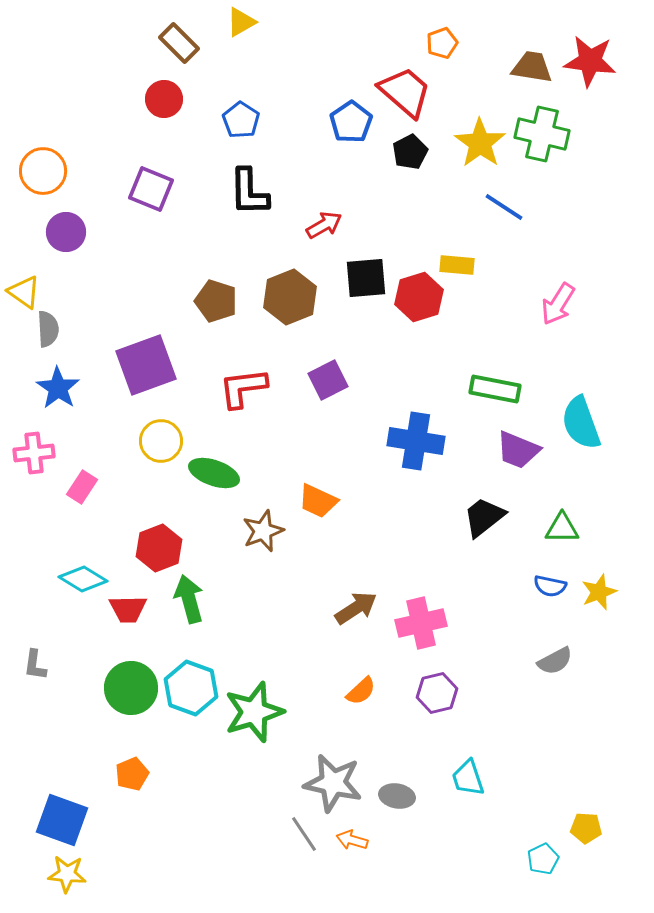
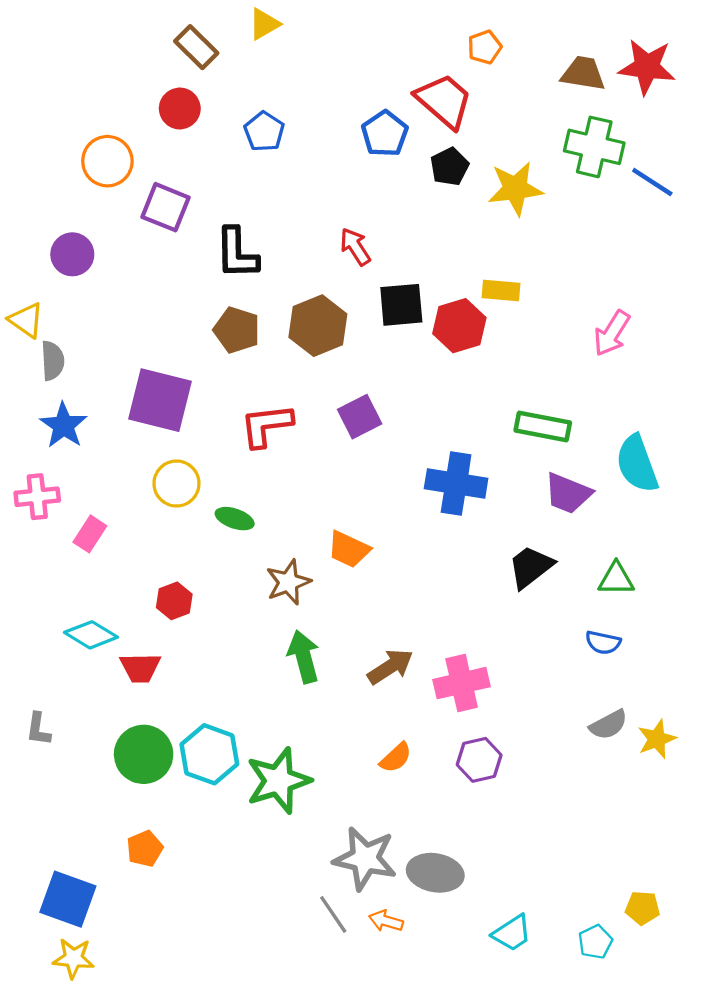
yellow star: (480, 143) -> (515, 189), moved, turned 30
orange circle: (43, 171) -> (107, 161), moved
black L-shape: (249, 192) -> (237, 253), moved
blue line: (504, 207) -> (652, 182), moved
red arrow: (324, 225) -> (355, 247), turned -93
purple square: (146, 365) -> (160, 400), turned 34
green ellipse: (214, 473) -> (235, 519), size x0.7
red hexagon: (159, 548) -> (174, 601), size x0.7
yellow star: (599, 592) -> (657, 739), moved
green arrow: (189, 599) -> (304, 657), moved
cyan trapezoid: (468, 778) -> (512, 933), moved, turned -105
gray ellipse: (397, 796) -> (435, 873), size x1.4

